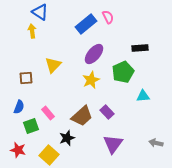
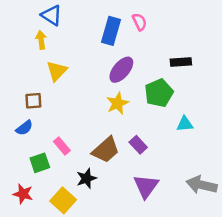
blue rectangle: (86, 24) -> (111, 31), turned -35
yellow triangle: (53, 65) -> (57, 71), moved
blue semicircle: (19, 107) -> (24, 128), moved, turned 32
gray arrow: (156, 143) -> (202, 185), size x1.6

